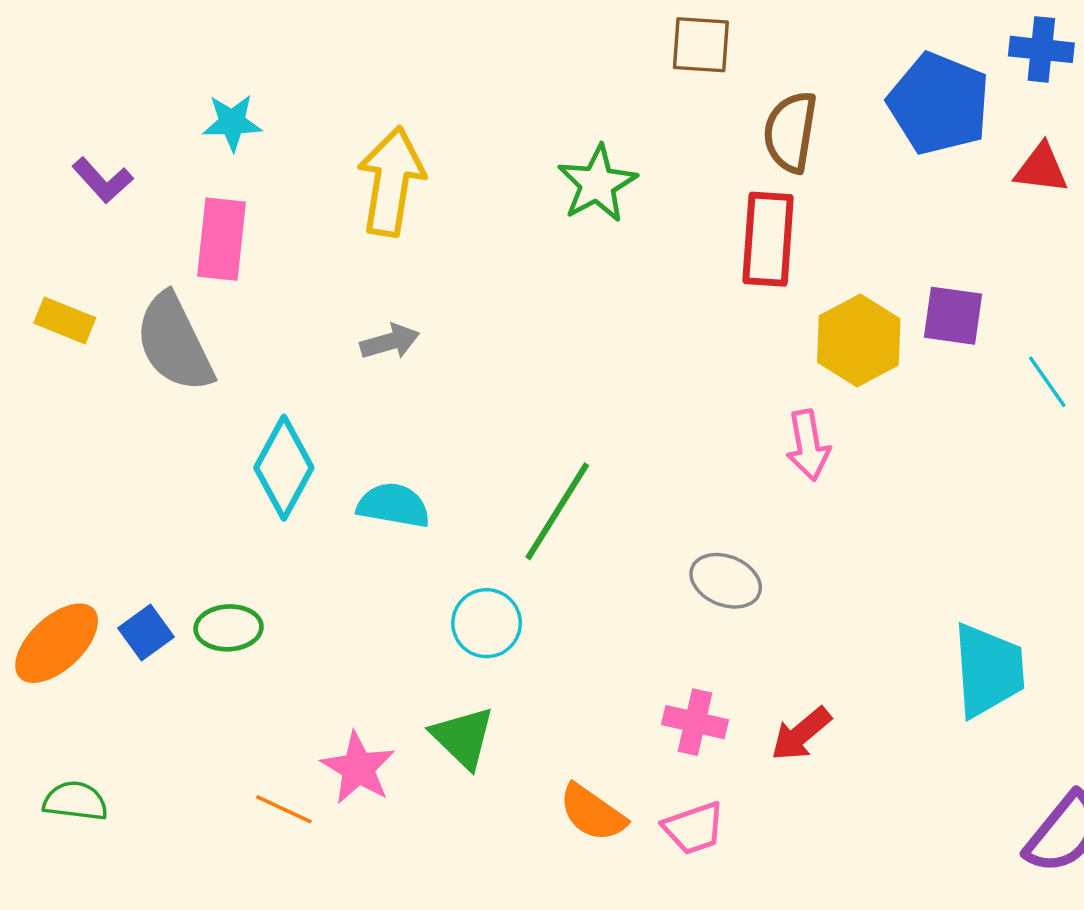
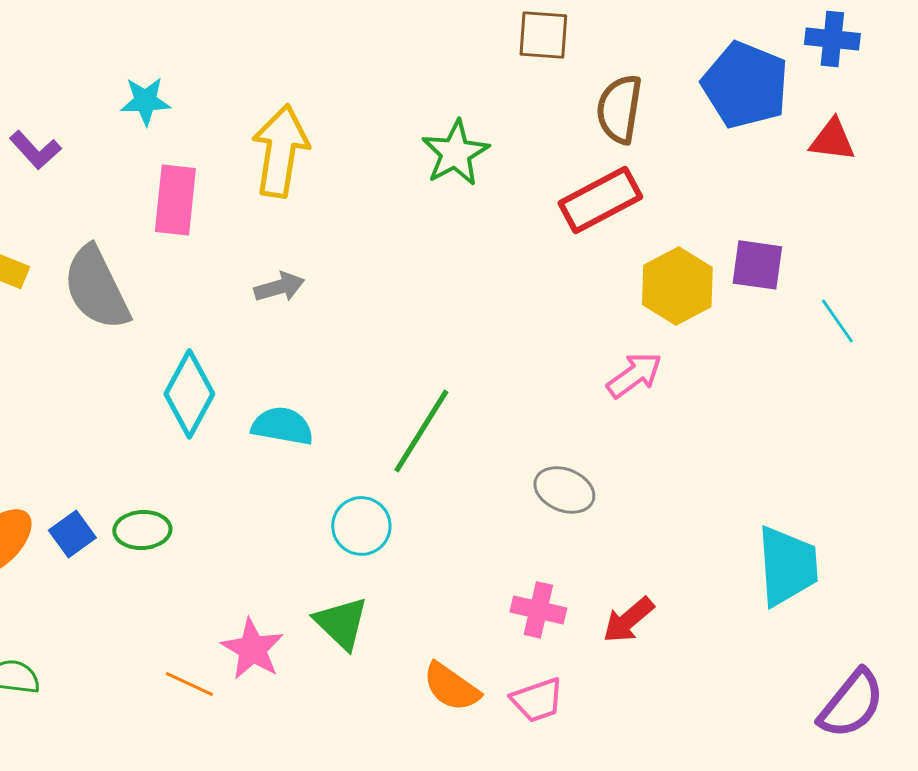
pink rectangle: (221, 239) -> (175, 200), moved
red rectangle: (768, 239) -> (600, 200), turned 58
pink arrow: (808, 445) -> (634, 375), turned -116

